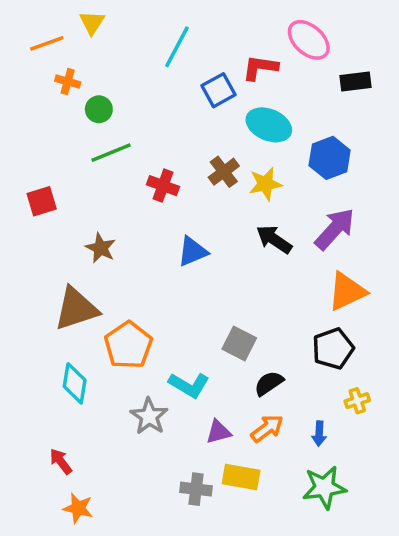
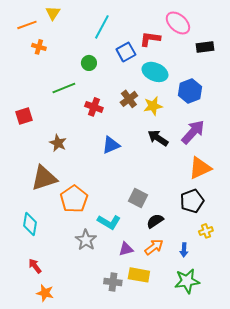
green circle: (99, 109) -> (89, 63), moved
cyan diamond: (75, 383) -> (30, 224), moved

